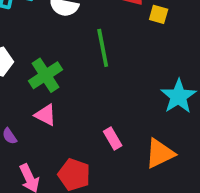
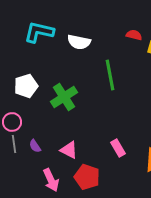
pink triangle: (46, 115) -> (69, 150), moved

